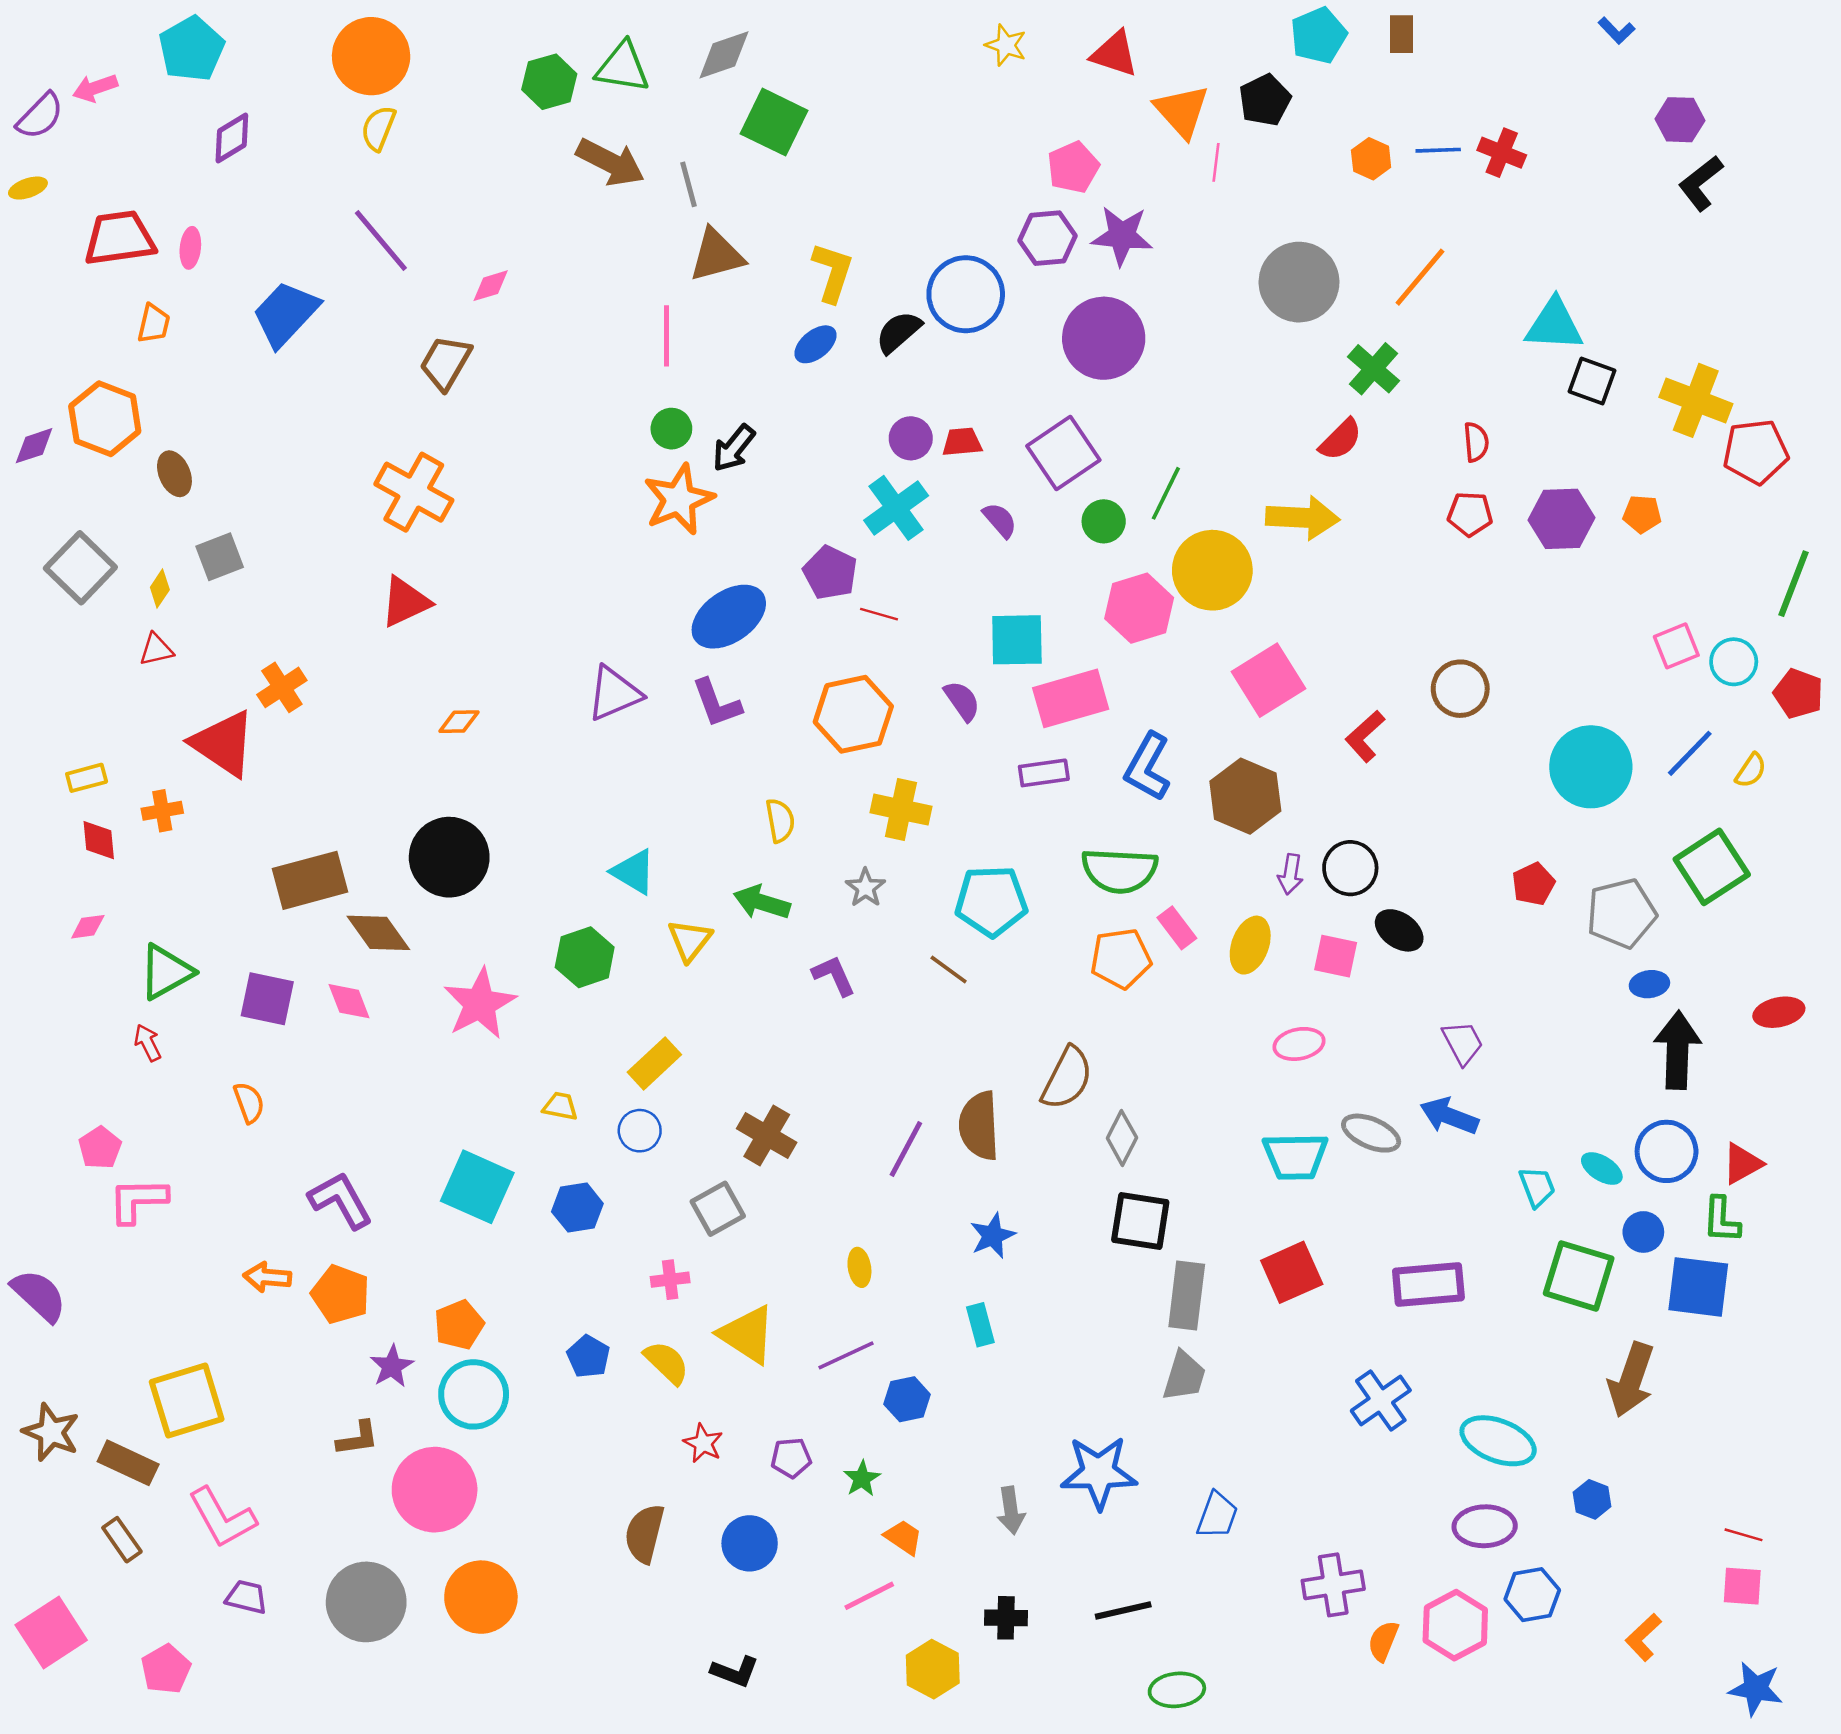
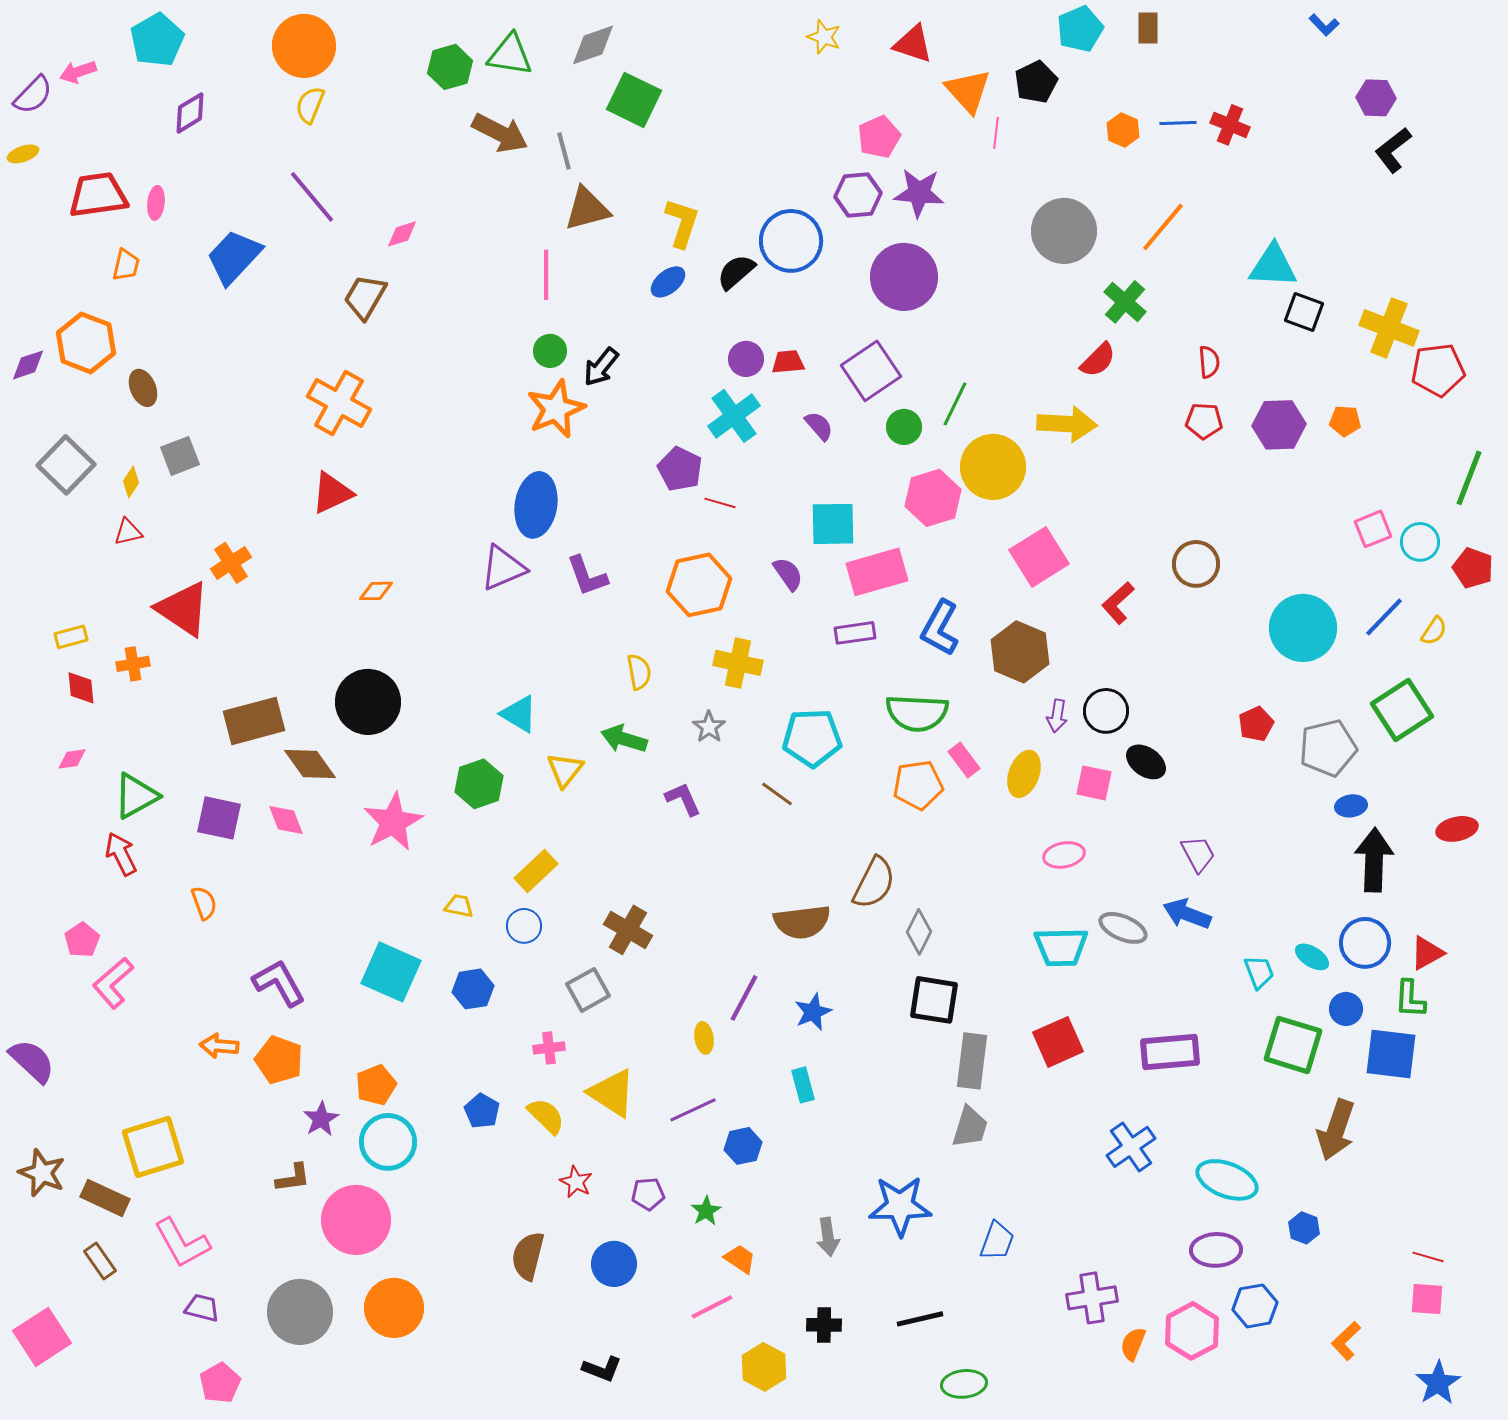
blue ellipse: (729, 617) -> (536, 505), moved, turned -46
red arrow: (148, 1043) -> (121, 854), size x1.4
brown semicircle: (979, 1126) -> (802, 922), turned -94
purple line: (906, 1149) -> (744, 998), moved
pink L-shape: (138, 1200) -> (113, 983), turned -40
pink pentagon: (166, 1669) -> (220, 1383), moved
blue star: (1756, 1689) -> (1438, 1383), turned 30

